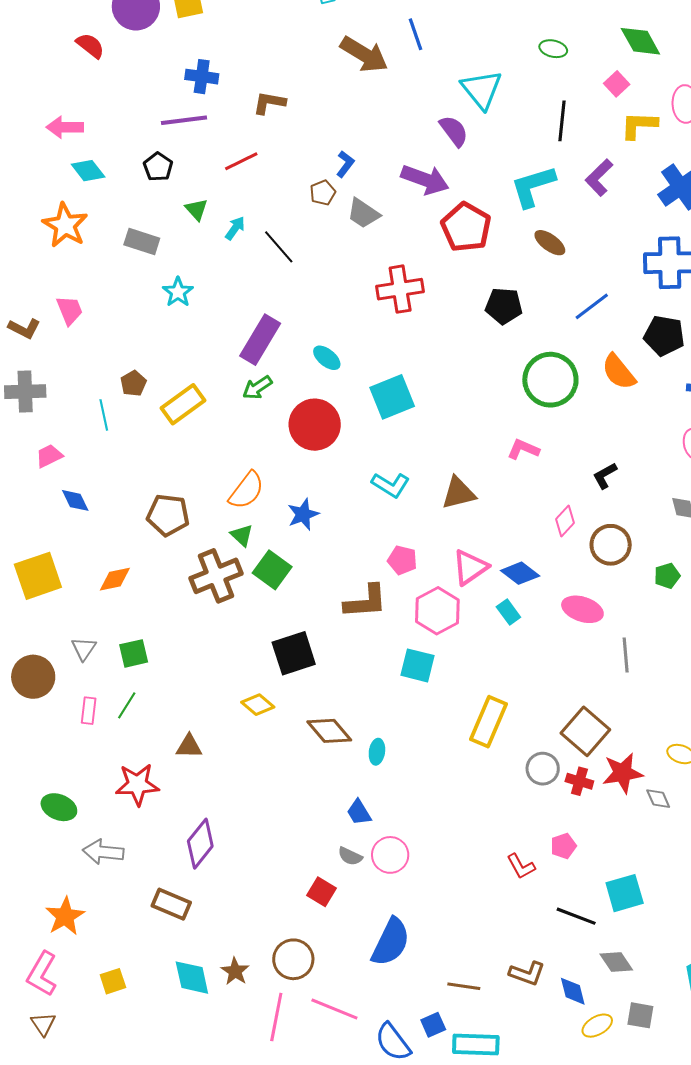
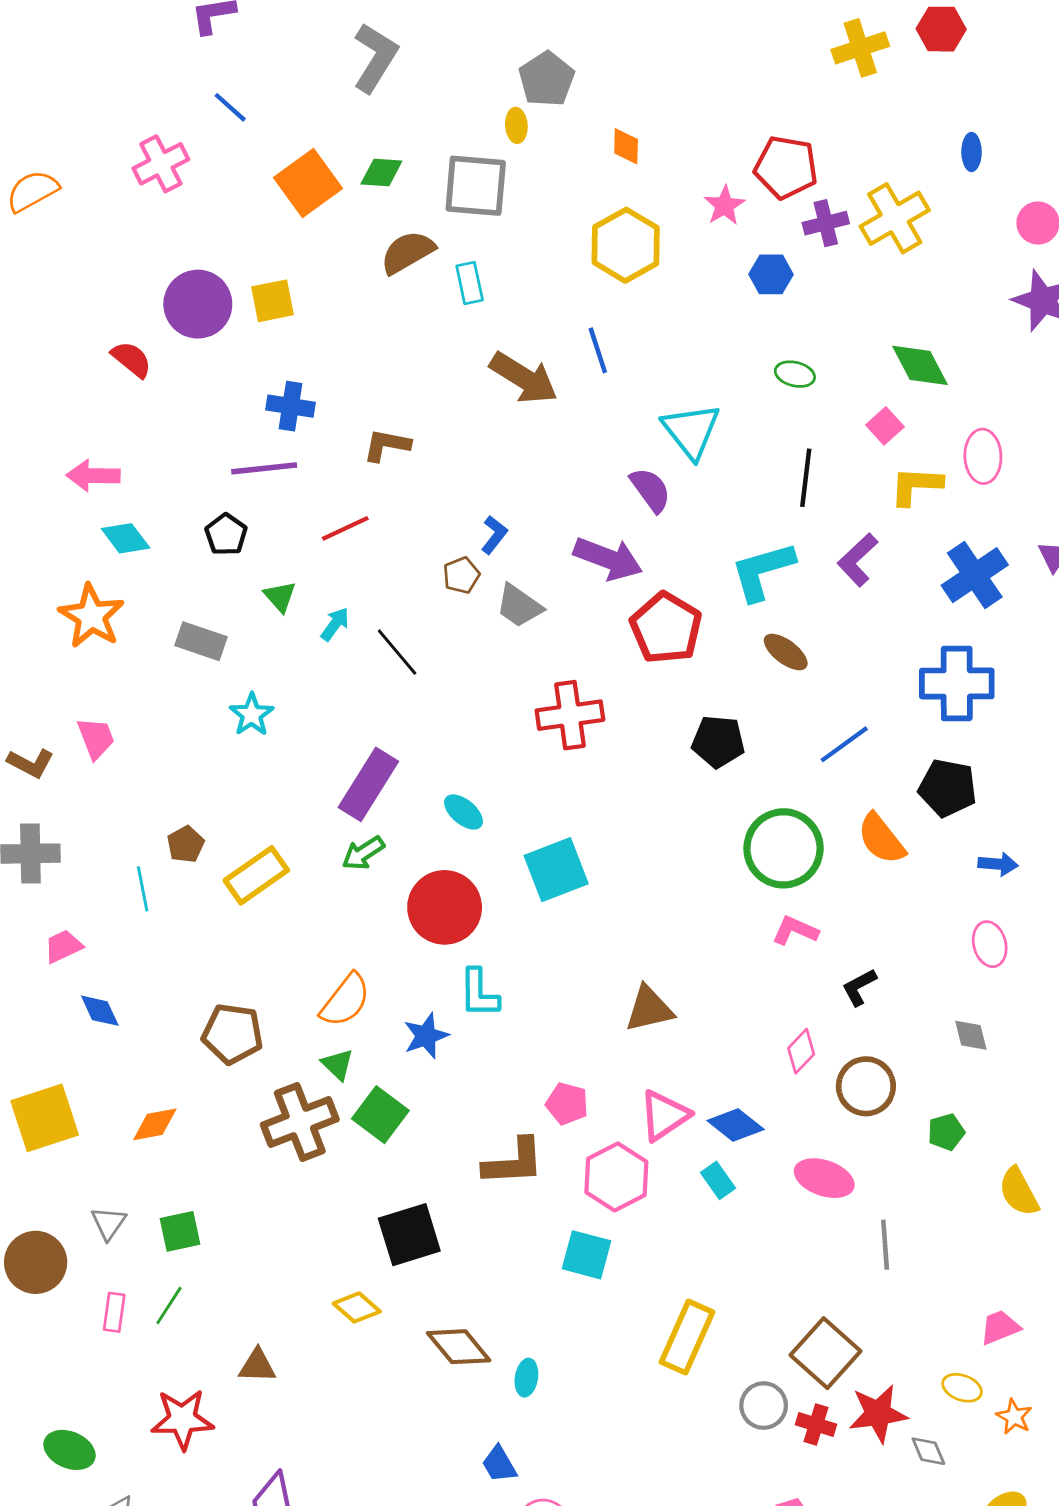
pink L-shape: (523, 449) -> (795, 931), moved
cyan L-shape: (391, 485) -> (479, 993), moved, turned 57

